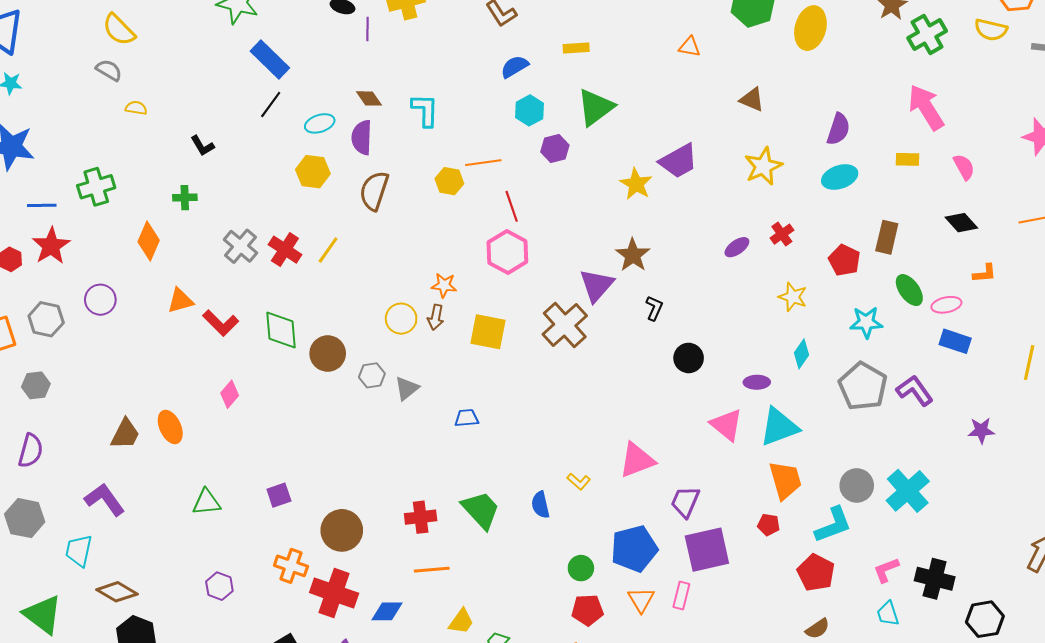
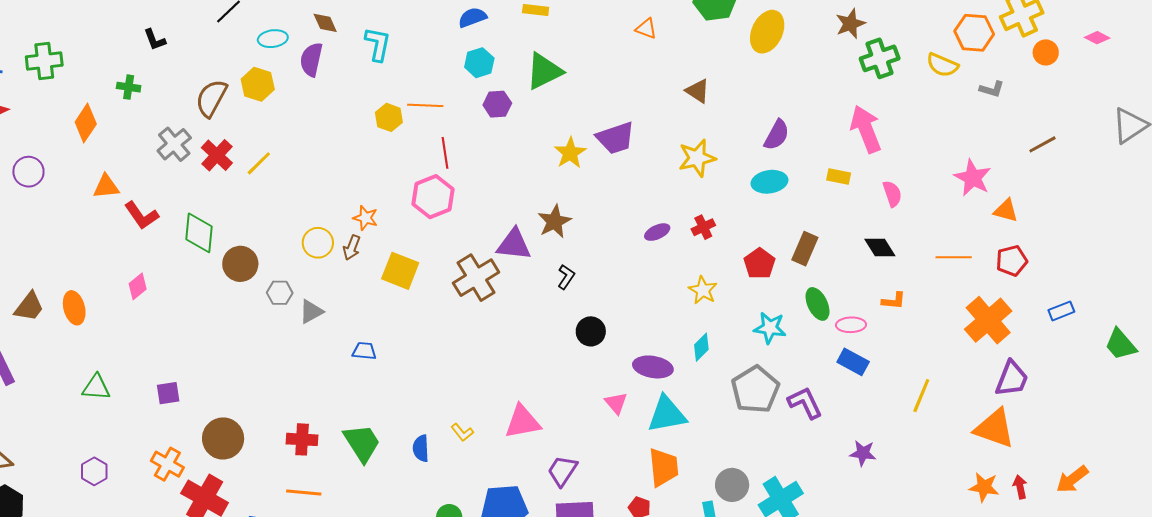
brown semicircle: (374, 191) -> (211, 98), moved
purple triangle: (596, 285) -> (514, 245), turned 45
purple ellipse: (757, 382) -> (653, 367), size x1.5
pink triangle: (727, 425) -> (616, 403), size x0.7

